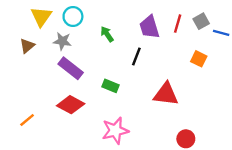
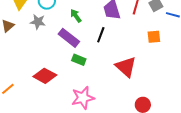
orange square: (199, 59) -> (154, 37), turned -32
purple rectangle: (71, 68) -> (69, 38), moved
red triangle: (166, 94) -> (126, 67), turned 35

